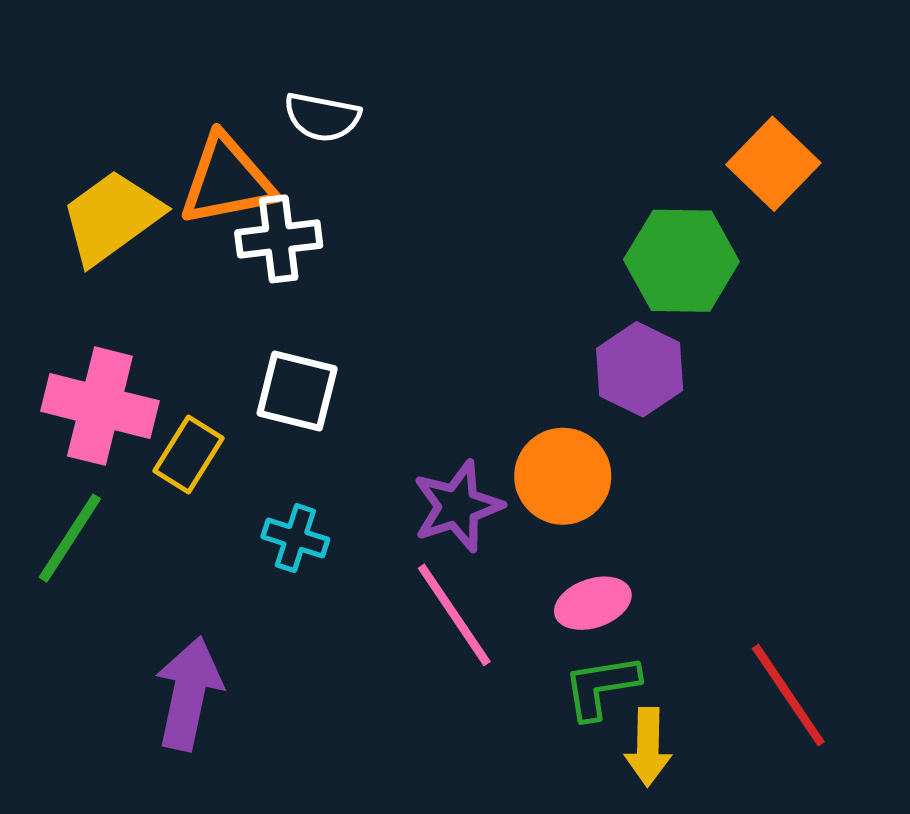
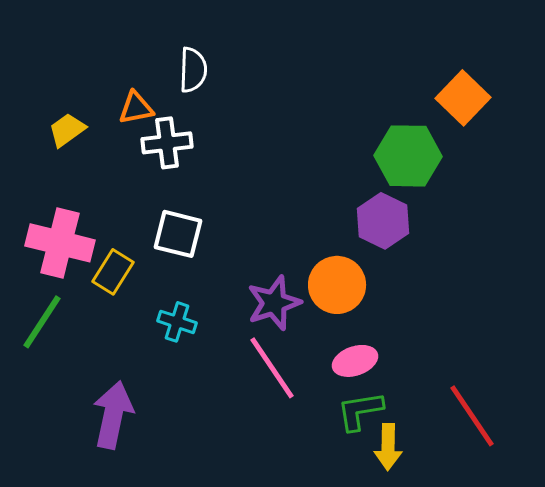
white semicircle: (322, 117) -> (193, 70), turned -99
orange triangle: (227, 180) -> (136, 108), size x0.6
yellow trapezoid: (112, 217) -> (67, 130), size x0.6

